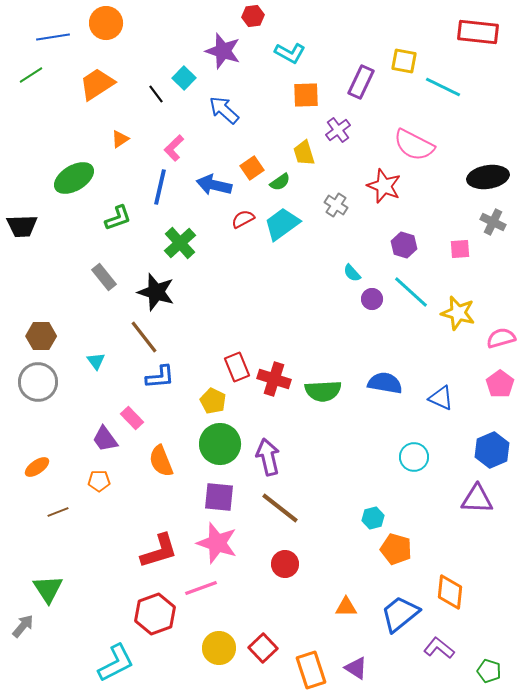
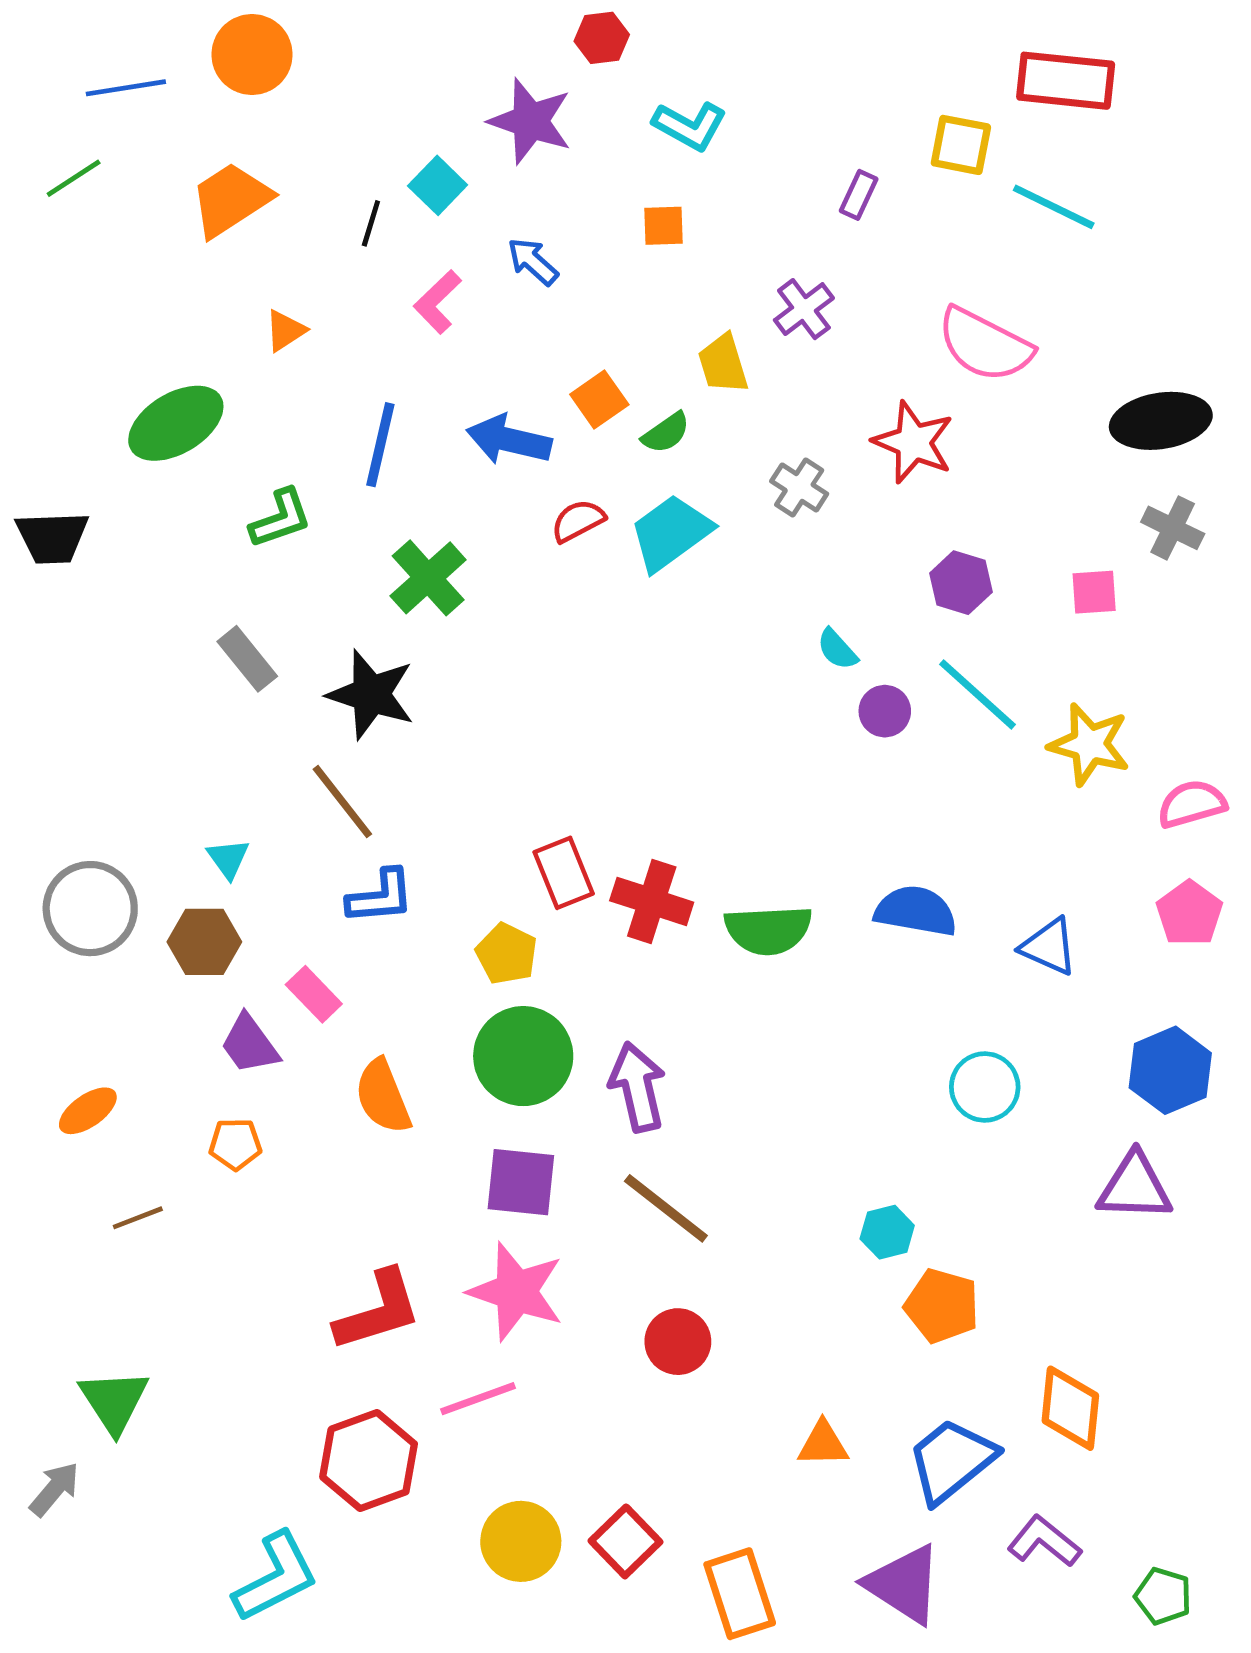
red rectangle: (478, 32) -> (1066, 81), moved
purple rectangle: (361, 82) -> (859, 195), size x0.6
black line: (156, 94) -> (371, 223), turned 54
orange square: (306, 95) -> (664, 226), moved, size x0.7
blue arrow: (224, 110) -> (533, 261), size x0.7
pink L-shape: (174, 148) -> (438, 302), moved
brown hexagon: (41, 336) -> (204, 942), moved
purple triangle: (356, 668) -> (904, 1584), moved, size x1.5

